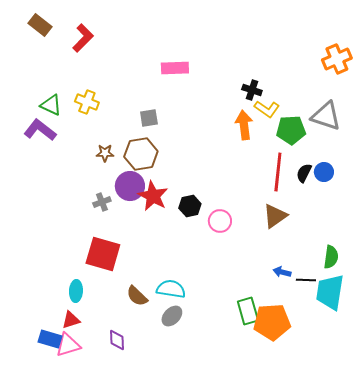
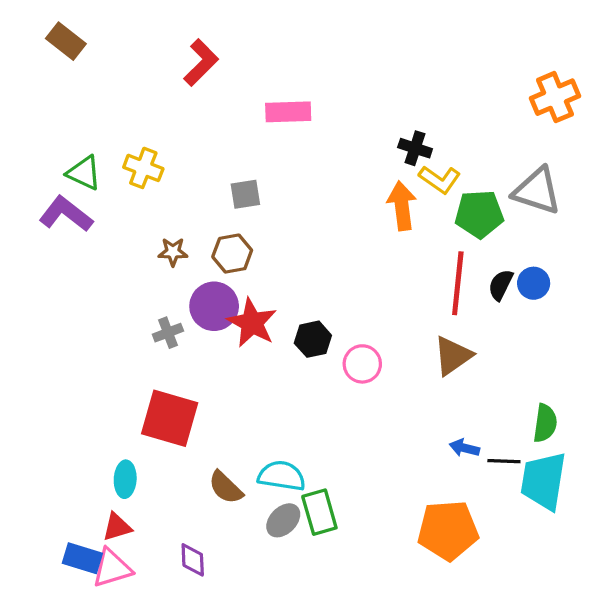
red L-shape: (83, 38) -> (201, 63), moved
brown hexagon: (141, 154) -> (232, 254), size x0.7
green rectangle: (248, 311) -> (319, 512), moved

